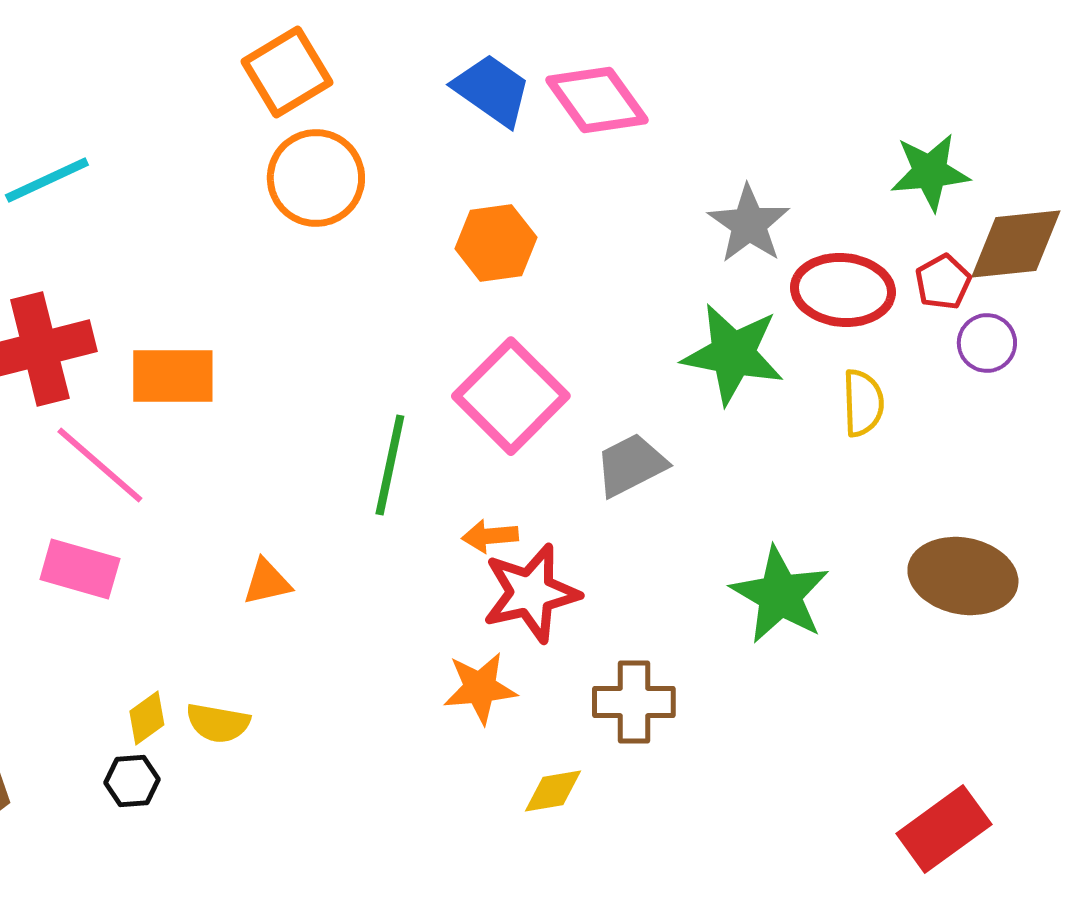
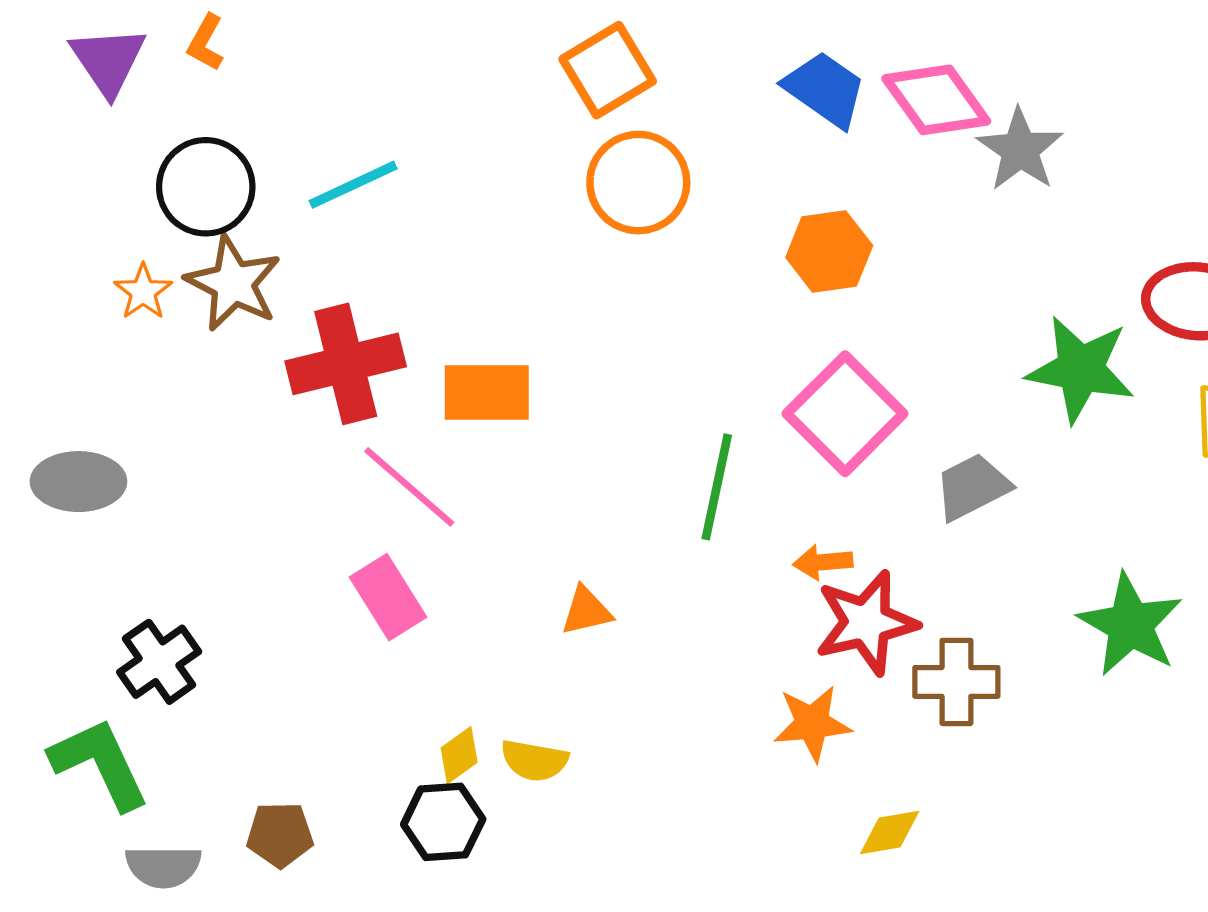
gray star: (749, 224) -> (1020, 150), moved
pink rectangle: (80, 569) -> (388, 597), turned 42
brown cross: (634, 702) -> (956, 682), moved
black hexagon: (132, 781) -> (443, 822), size x1.4

